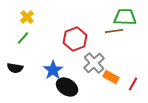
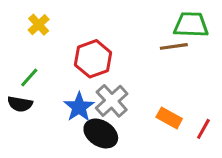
green line: (23, 38) -> (29, 78), moved
red hexagon: (75, 39) -> (93, 59), moved
gray cross: (94, 63) -> (112, 101), moved

